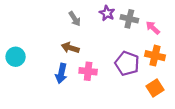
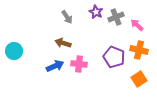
gray cross: (129, 19) -> (116, 17), turned -35
blue arrow: (61, 73) -> (55, 66), turned -126

